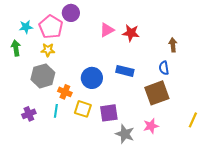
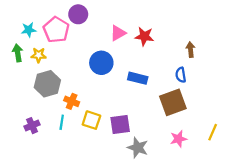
yellow star: (48, 50) -> (39, 55), moved
blue circle: (92, 78) -> (101, 63), moved
pink star: (151, 126) -> (178, 139), moved

